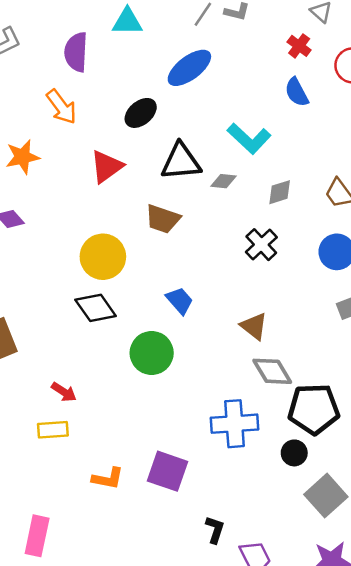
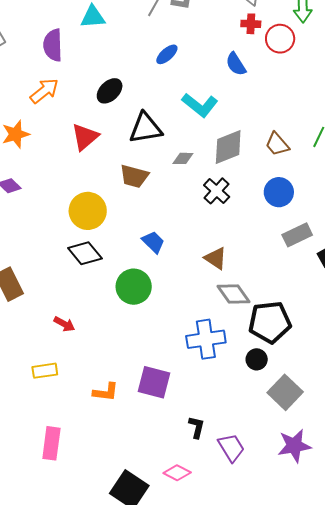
red cross: (299, 46) -> (251, 24), moved, turned -30
blue ellipse: (189, 68) -> (167, 54), moved, size x0.6
orange arrow: (61, 107) -> (44, 91), turned -88
gray diamond: (224, 181) -> (183, 158), moved
gray diamond: (280, 192) -> (228, 147), size x1.6
yellow rectangle: (53, 430) -> (45, 371), moved

